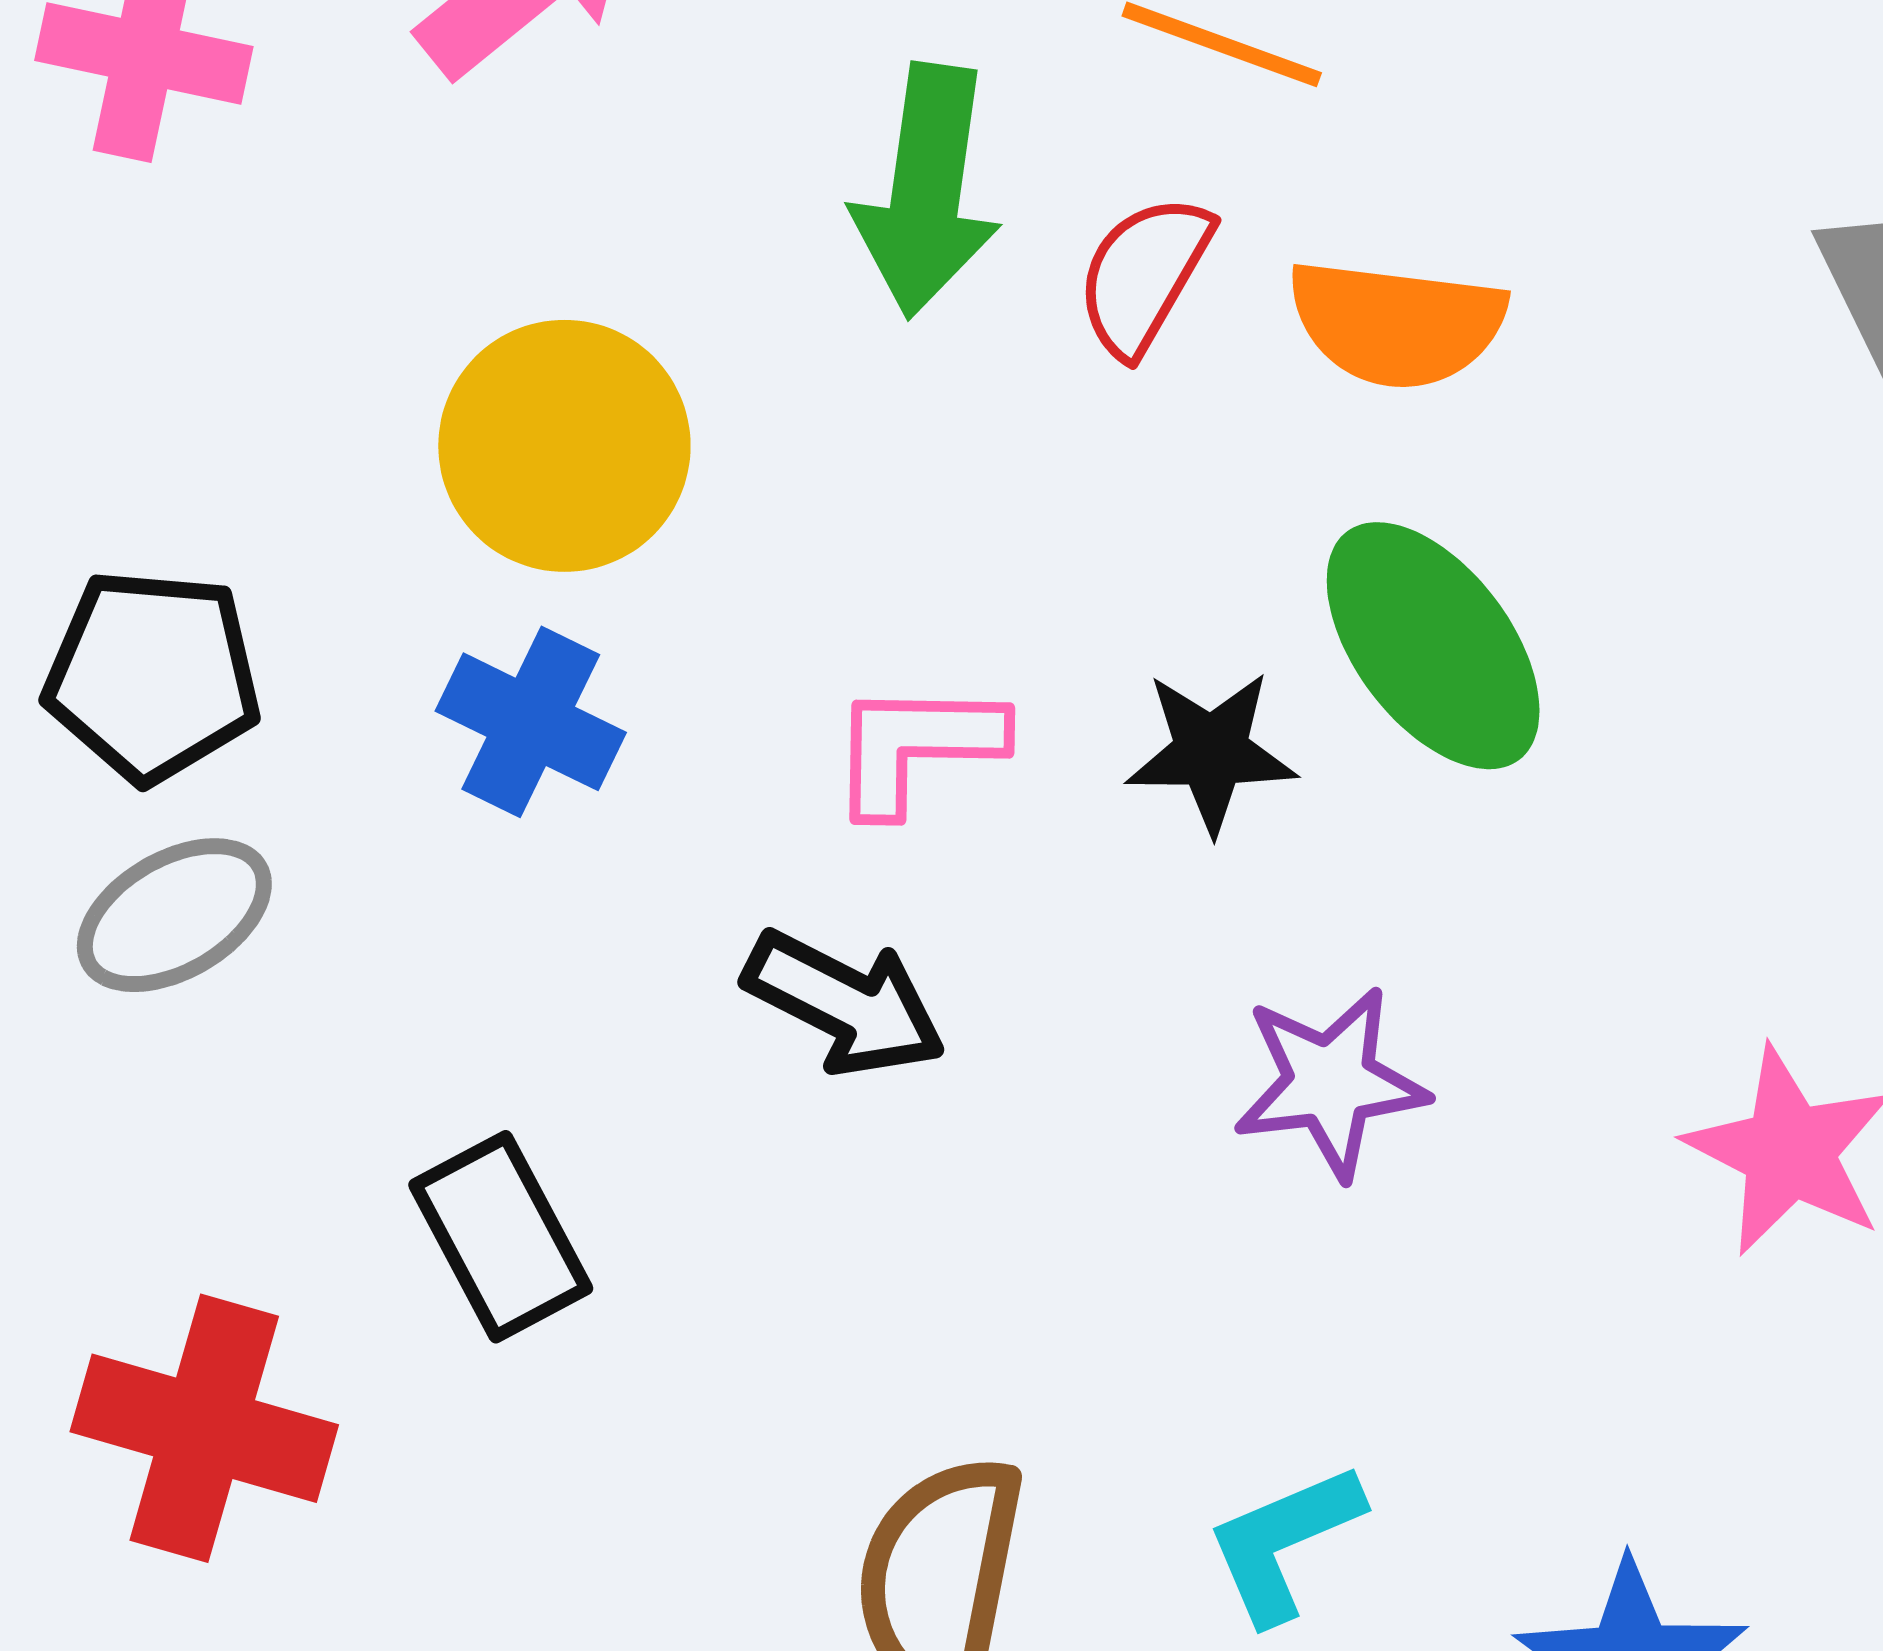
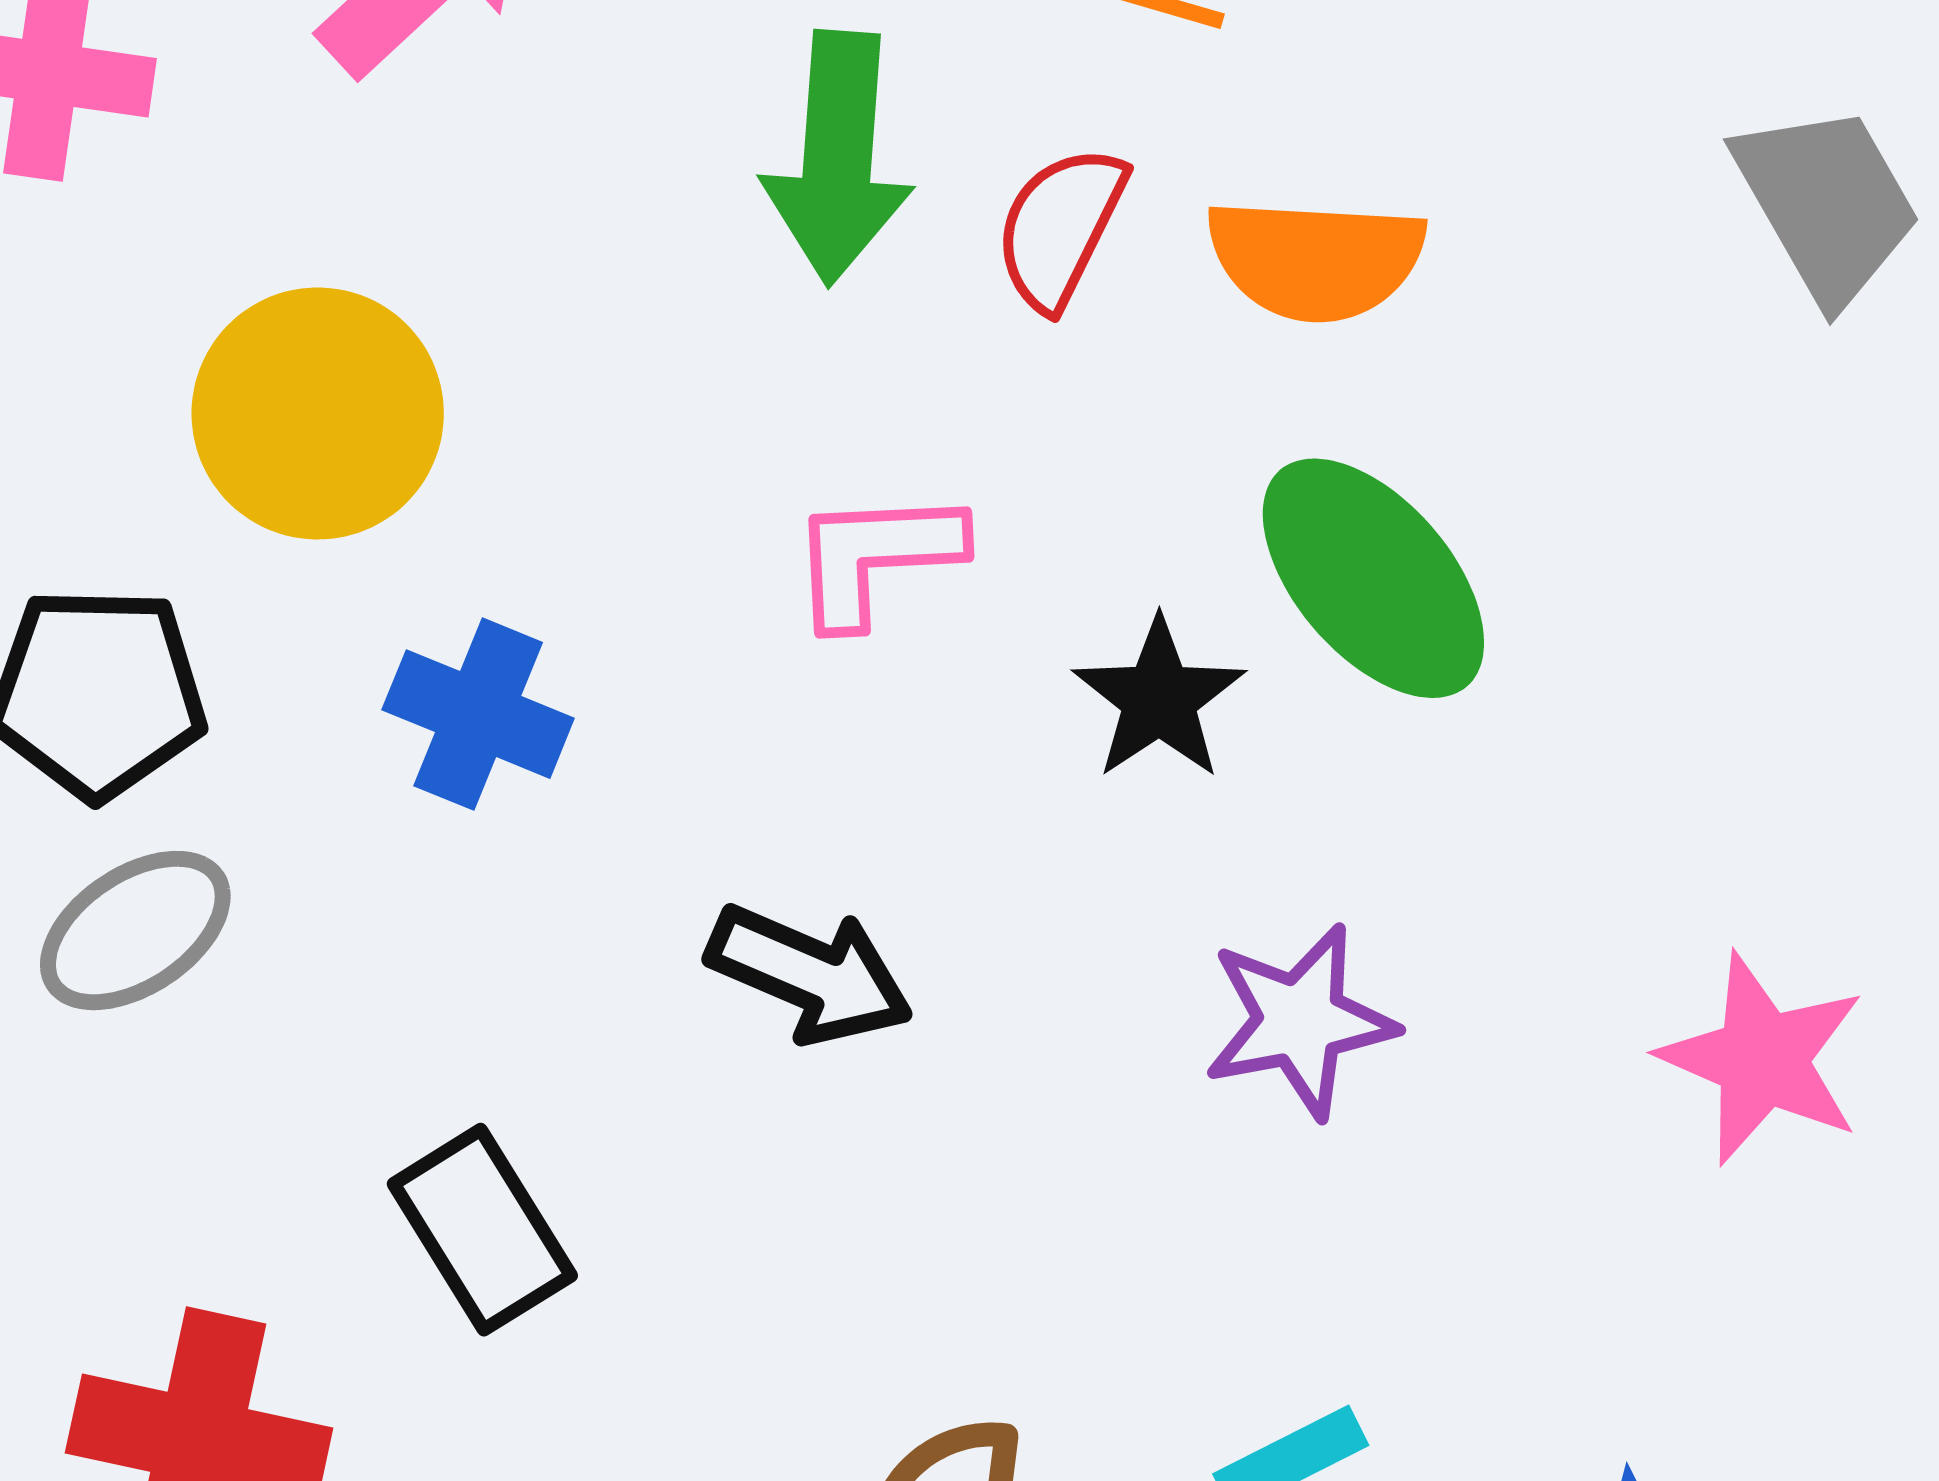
yellow circle: (564, 446) -> (318, 413), moved
pink L-shape: (916, 747) -> (876, 557), moved
black star: (1211, 752) -> (1159, 699), turned -30

